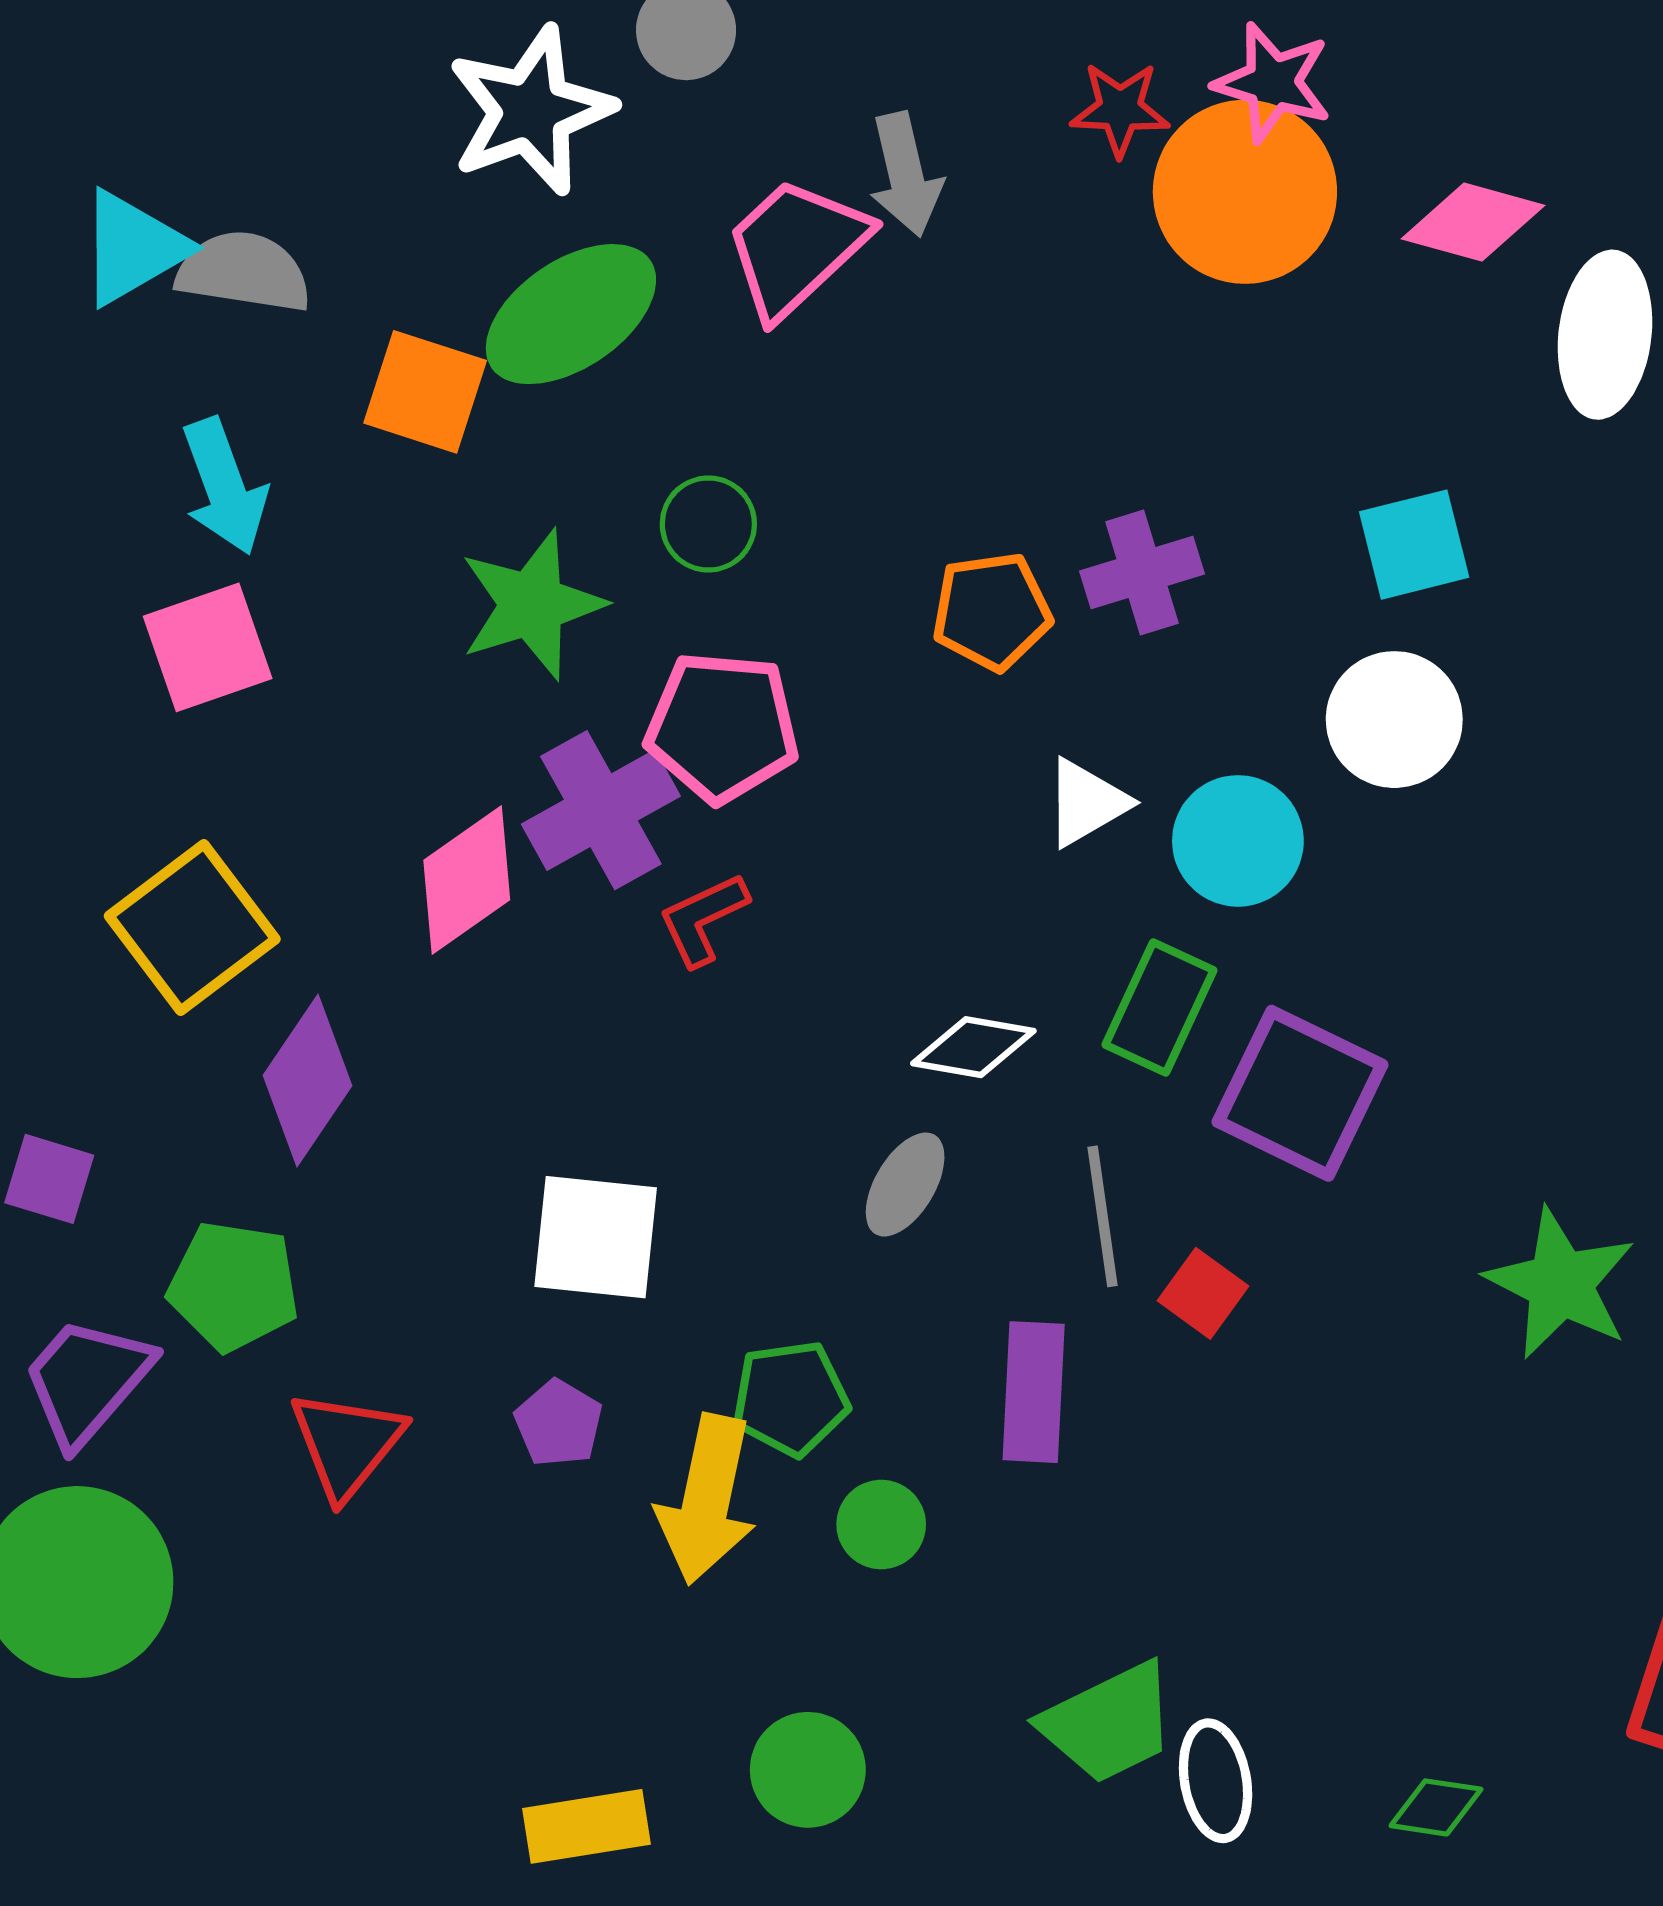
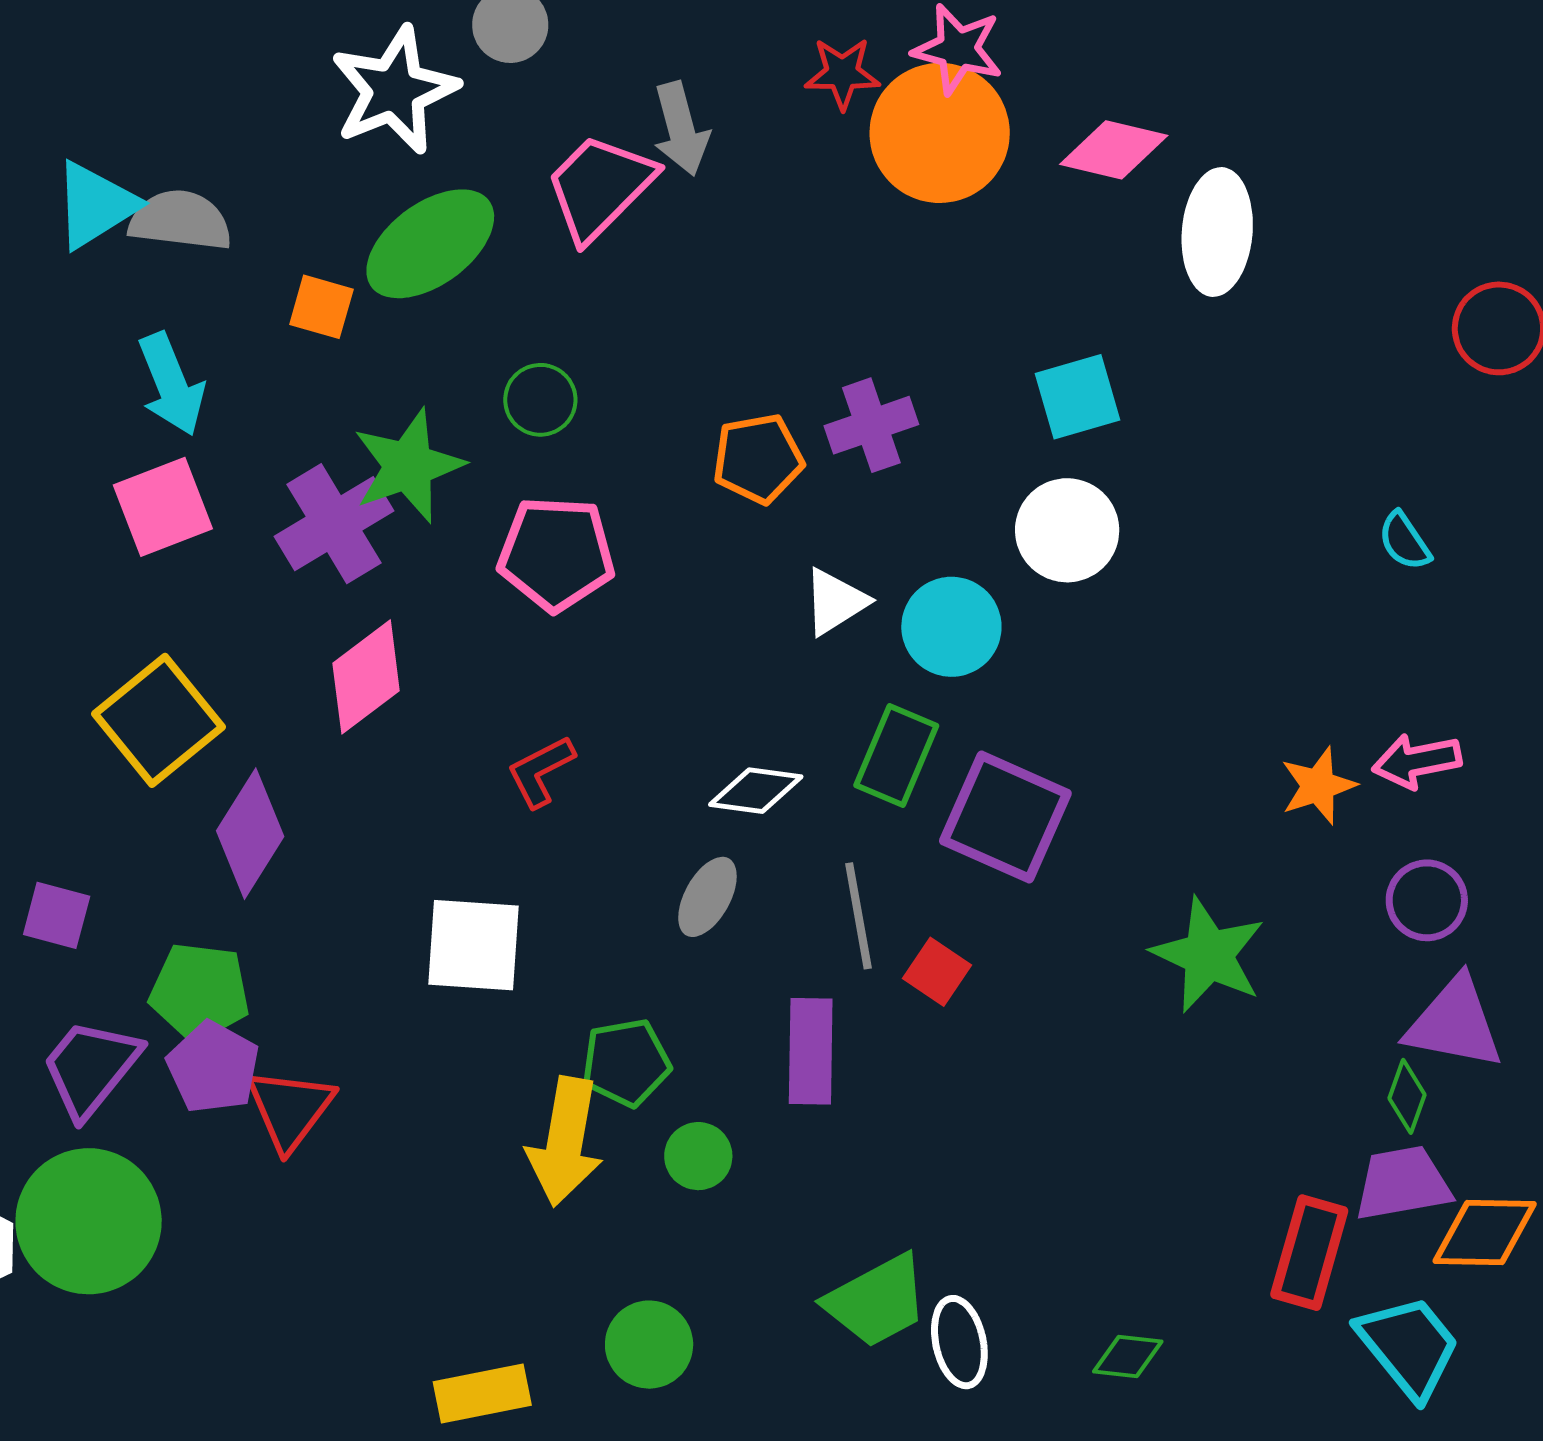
orange square: (425, 392) -> (321, 307), size x0.7
purple cross: (601, 810) -> (334, 524), moved
red L-shape: (703, 919) -> (541, 771), moved
purple pentagon: (558, 1423) -> (213, 1067), moved, size x1.4

